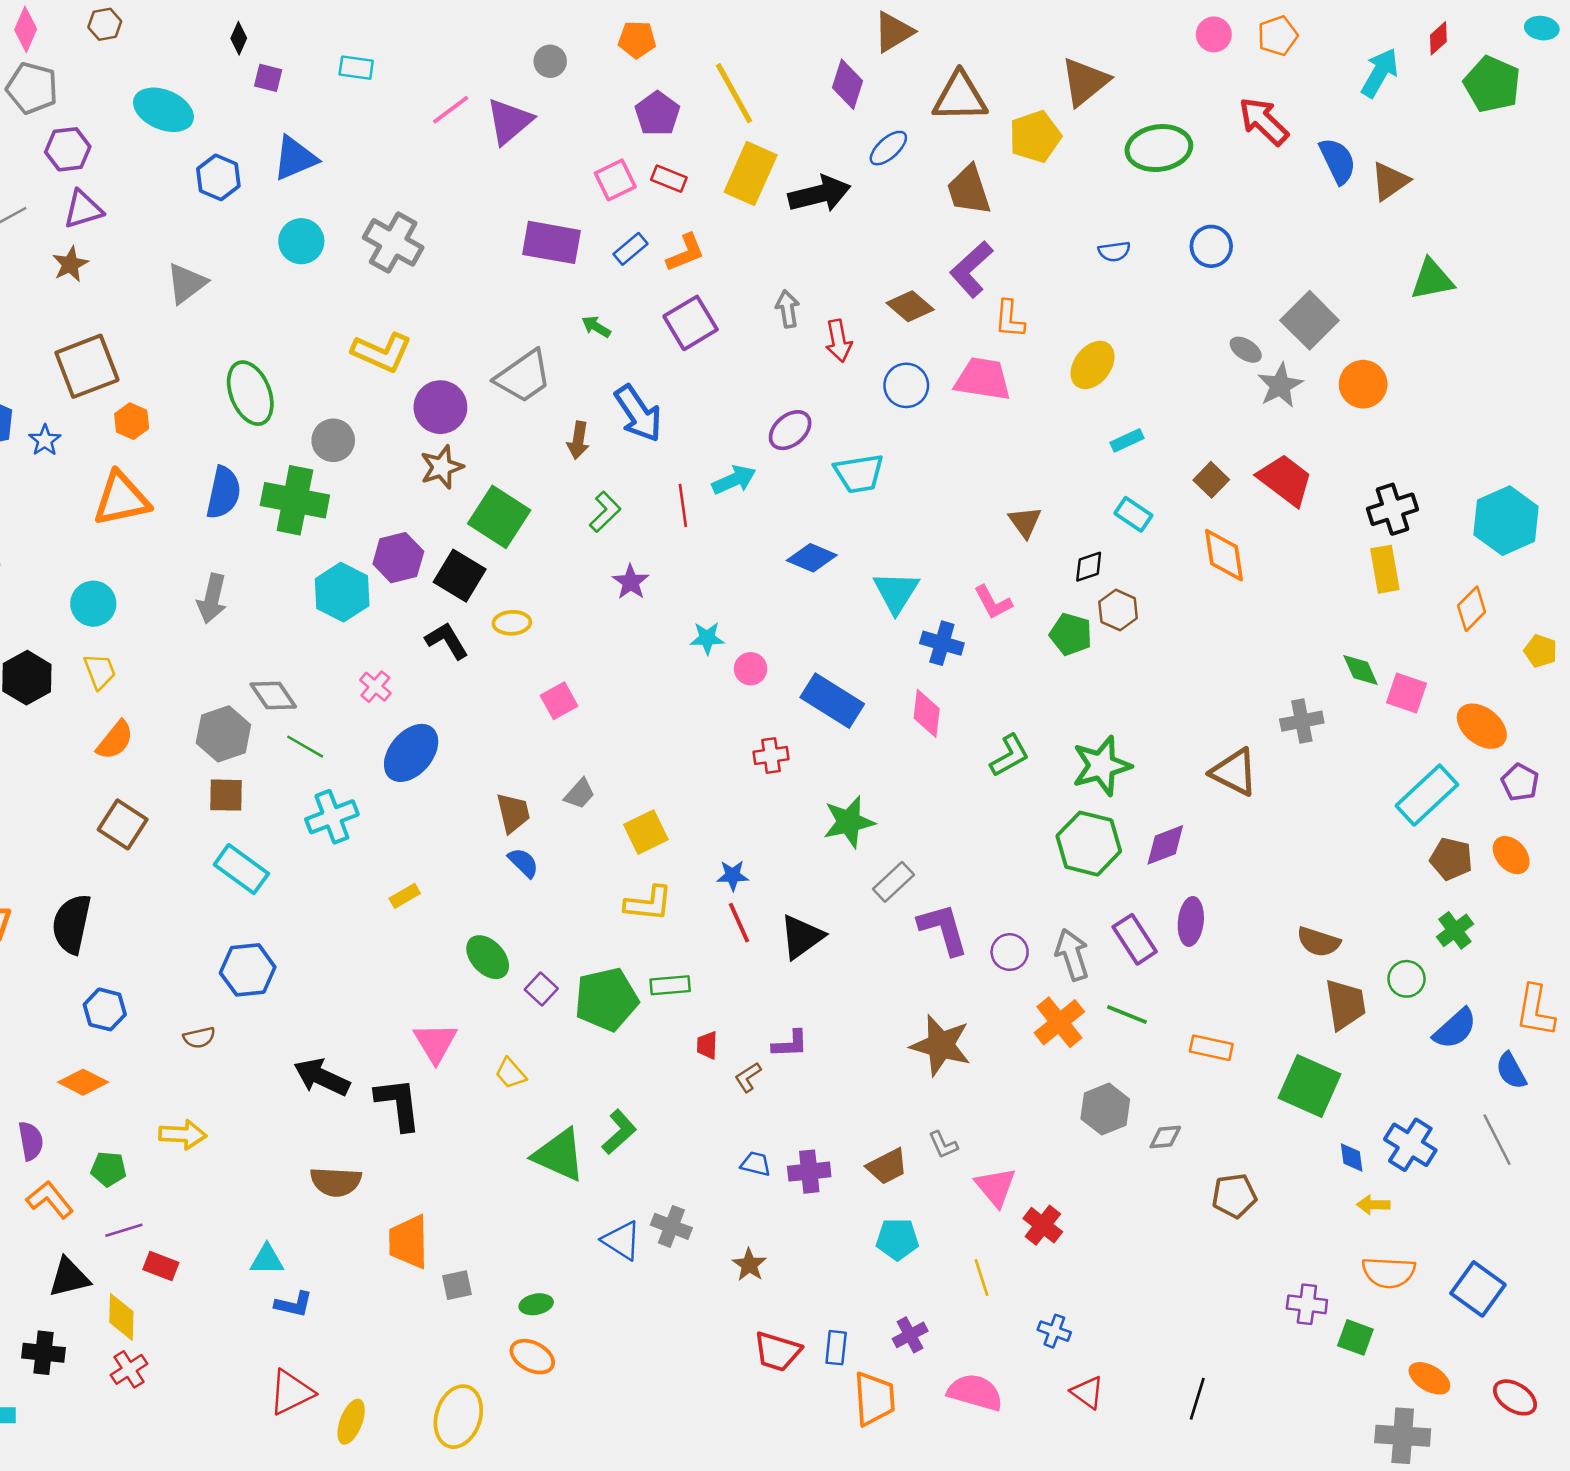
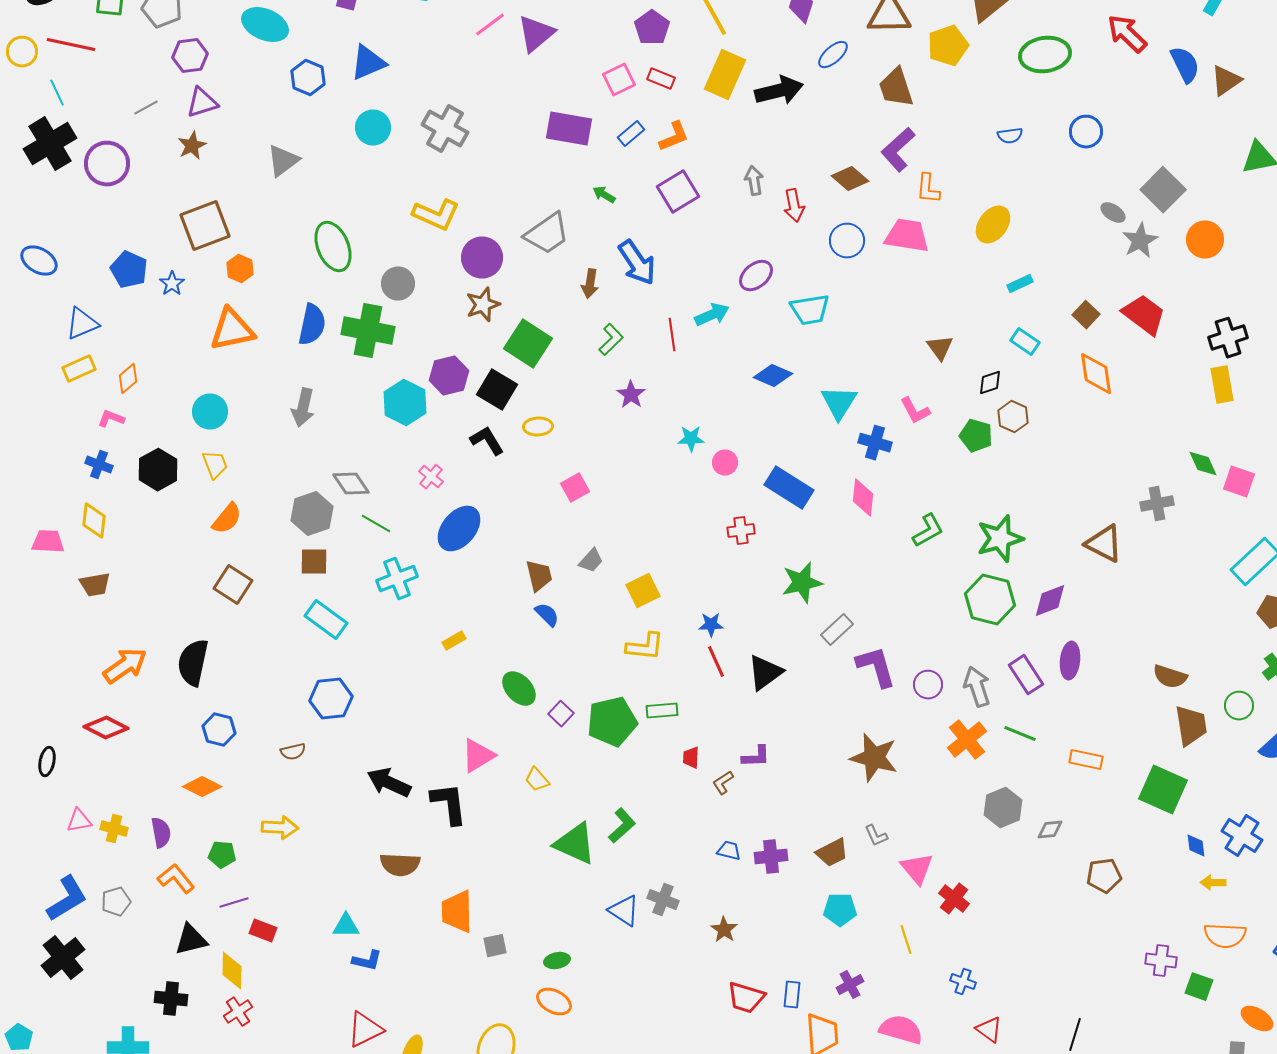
pink triangle: (435, 1043) -> (478, 756), turned 30

